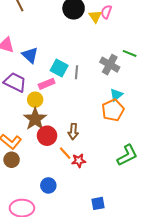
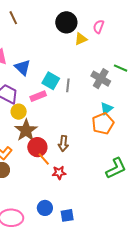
yellow triangle: (95, 16) -> (81, 39), moved, turned 40
yellow circle: (35, 100) -> (19, 112), moved
orange line: (65, 153) -> (44, 159), moved
red star: (79, 161) -> (59, 173), moved
blue circle: (48, 185) -> (45, 208), moved
blue square: (98, 203) -> (67, 215), moved

